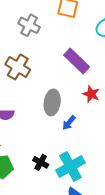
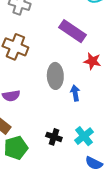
blue arrow: (69, 123) -> (75, 93), turned 140
cyan cross: (70, 167) -> (84, 136), size x0.7

